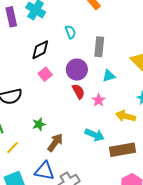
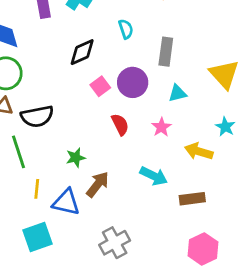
pink square: (45, 74) -> (100, 86), moved
red semicircle: (78, 91) -> (120, 125), moved
yellow line: (12, 148) -> (37, 189), turned -40
brown rectangle: (122, 150) -> (192, 199), size x0.7
blue triangle: (44, 171) -> (66, 202), moved

